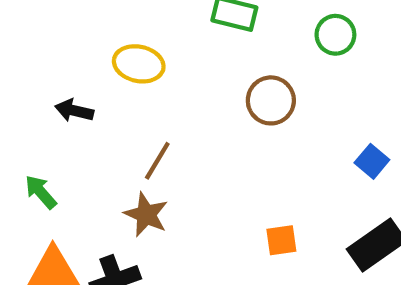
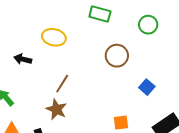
blue square: (372, 161) -> (147, 87), moved

